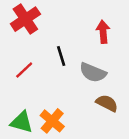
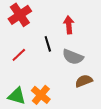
red arrow: (103, 32) -> (69, 25), moved
brown semicircle: (107, 103) -> (84, 81), turned -48

